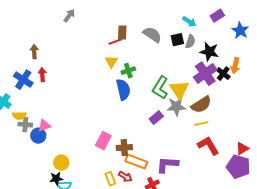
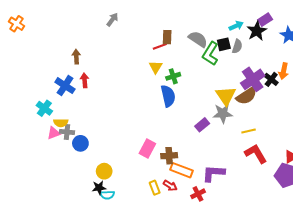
cyan arrow: (189, 22) -> (236, 26), turned -56
black star: (209, 52) -> (257, 31), moved, turned 30
green L-shape: (160, 88) -> (210, 54), moved
brown semicircle: (201, 105) -> (246, 96), moved
pink triangle: (44, 126) -> (54, 133), moved

